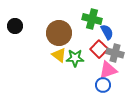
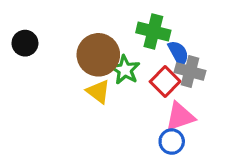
gray cross: (115, 53) -> (190, 71), moved
green star: (75, 58) -> (125, 70), moved, turned 30

